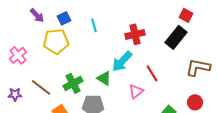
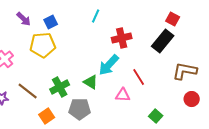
cyan line: (94, 25) -> (96, 16), moved, turned 40
pink triangle: (136, 91) -> (123, 95), turned 42
red circle: (195, 102) -> (192, 99), moved

